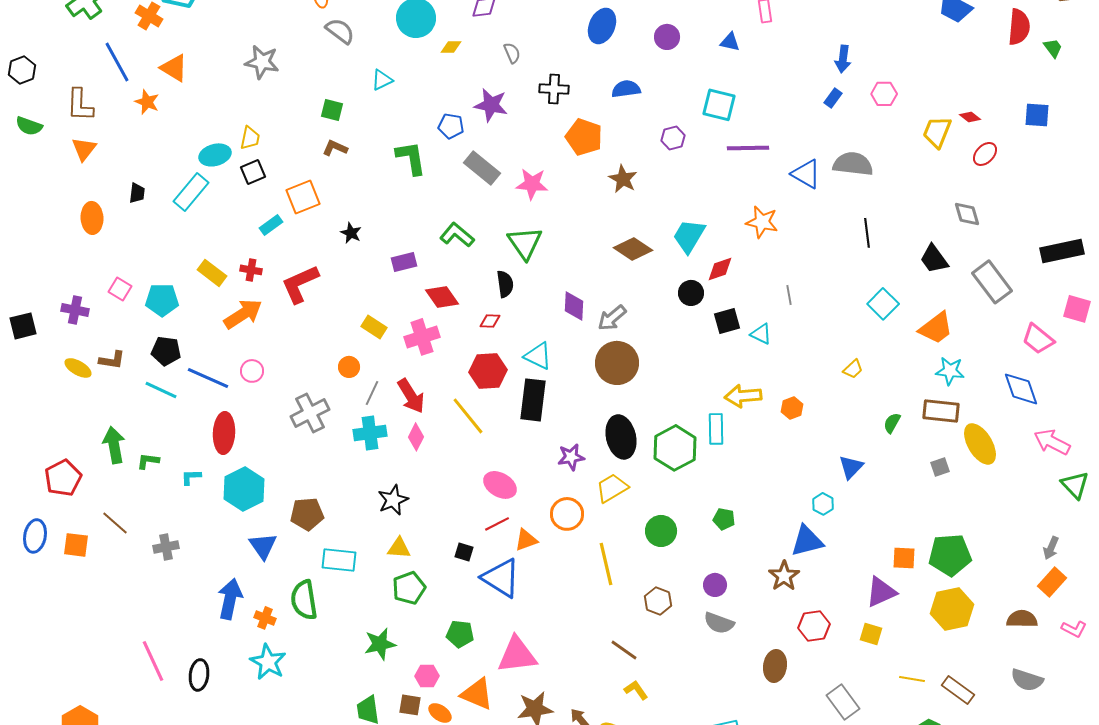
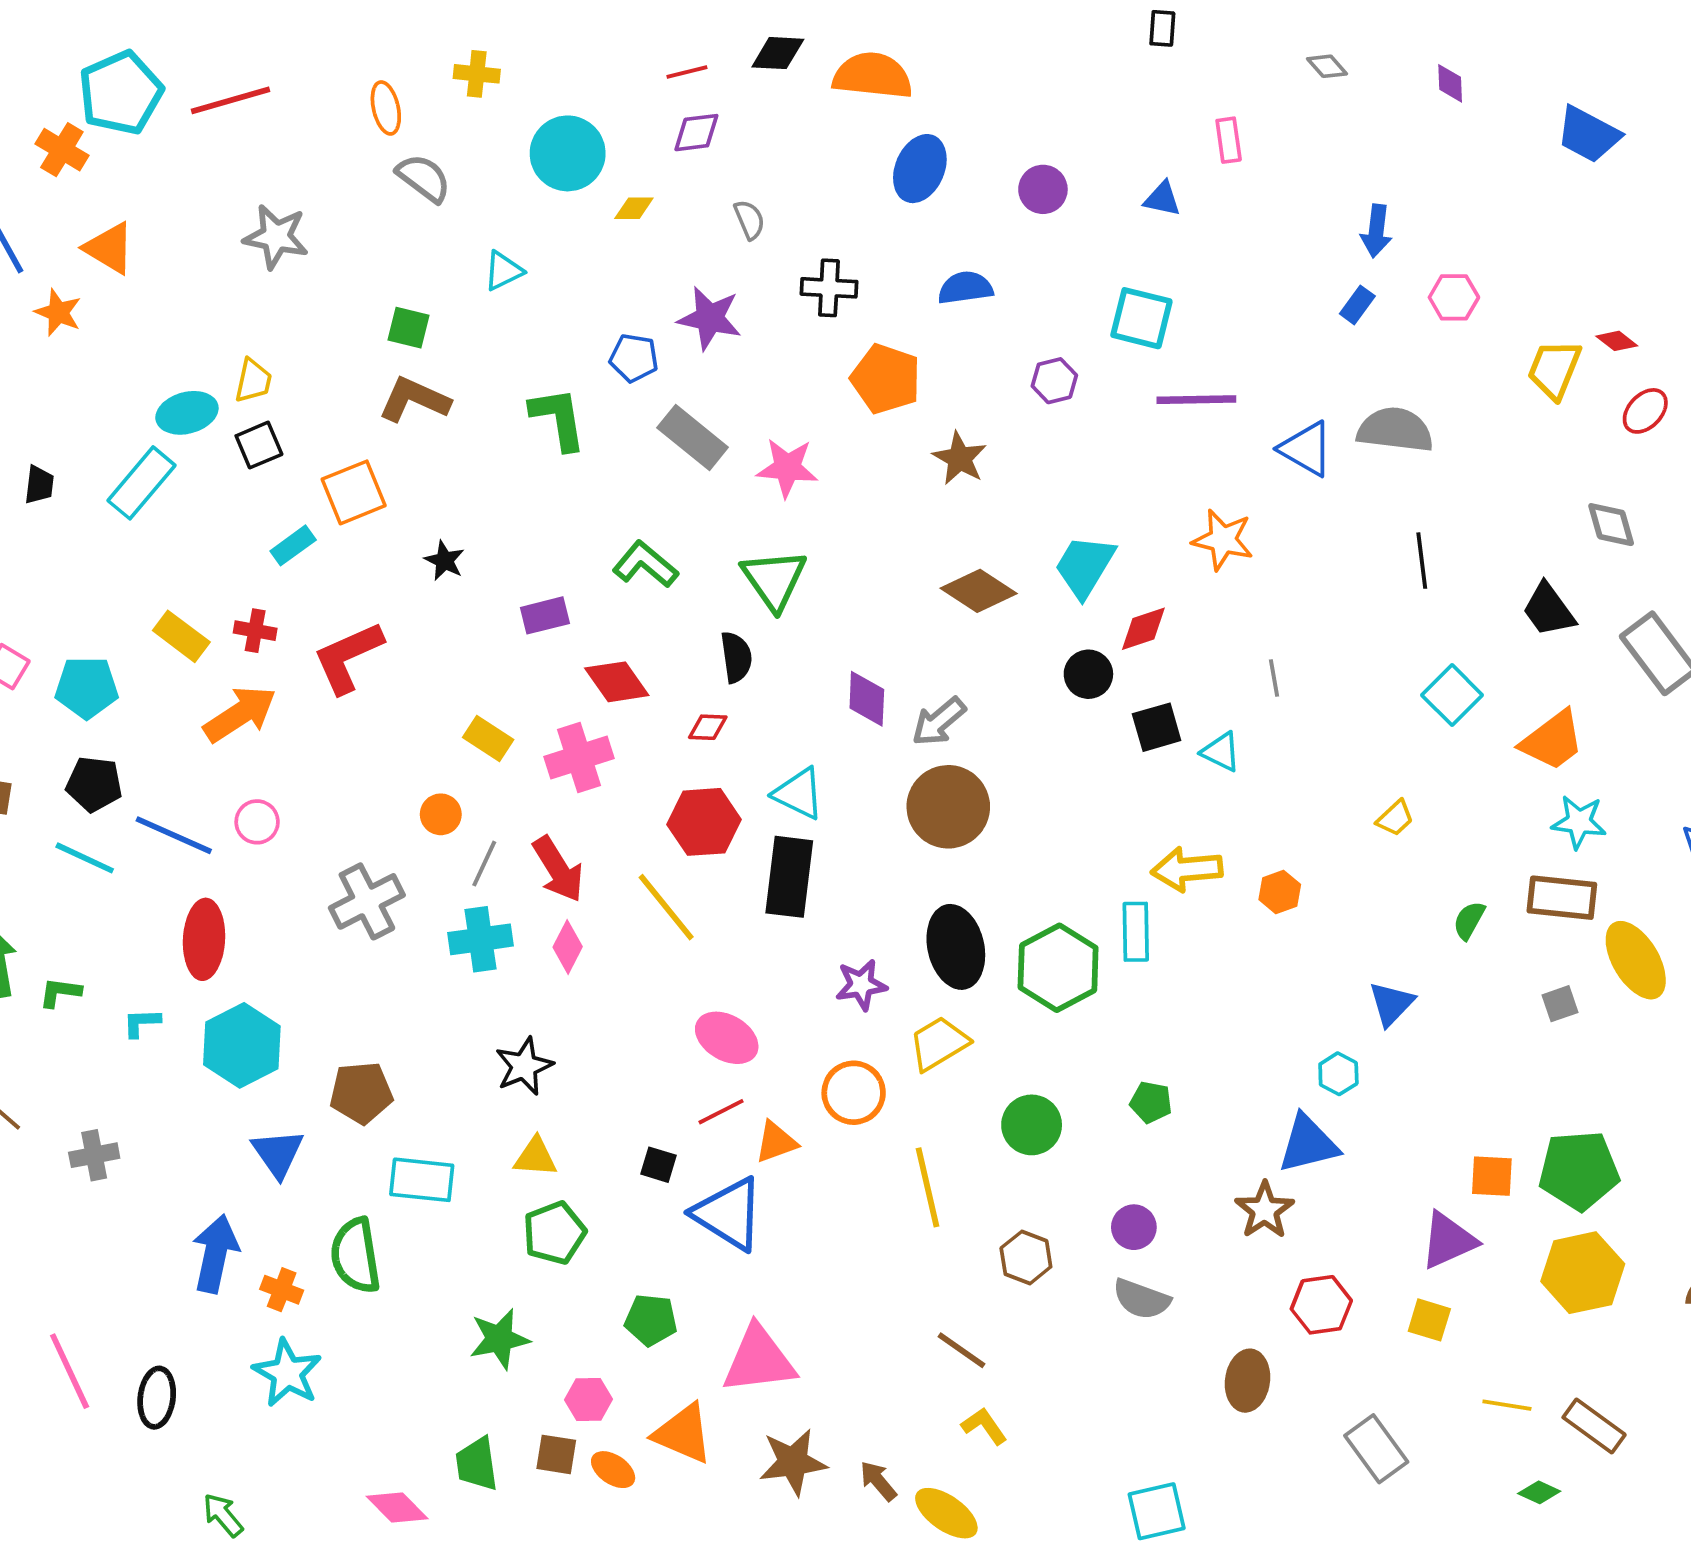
brown L-shape: (335, 148) -> (414, 400), size x1.5

